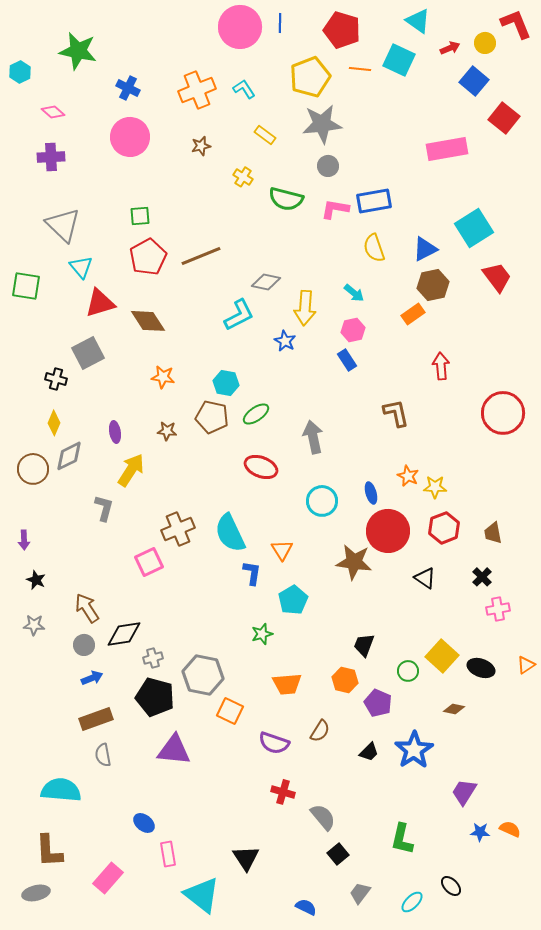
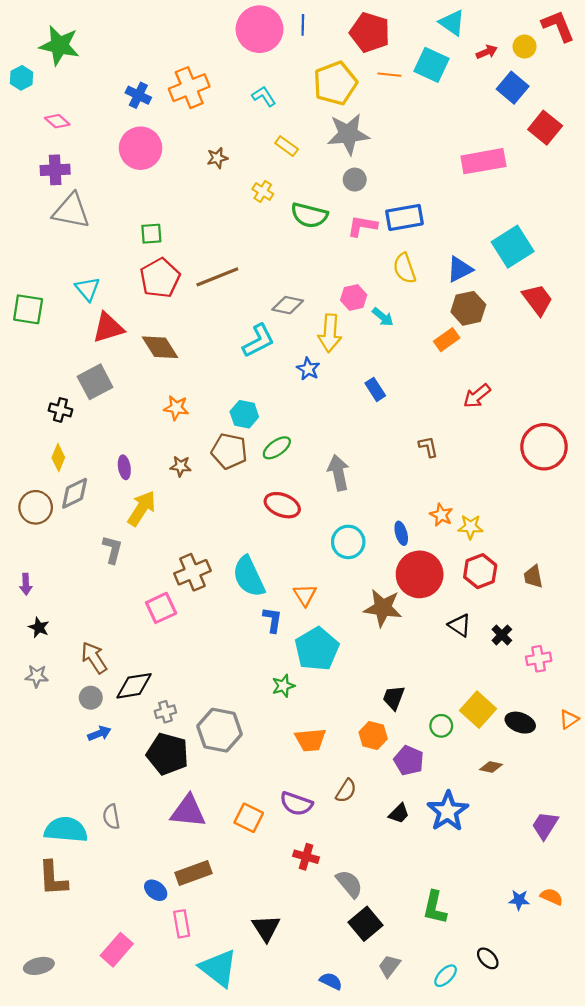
green star: (78, 51) -> (59, 45), moved
orange cross: (197, 90) -> (189, 88), moved
gray triangle: (63, 225) -> (71, 211), moved, turned -33
pink hexagon: (353, 330) -> (354, 297), moved
red arrow: (441, 366) -> (477, 396), turned -124
brown L-shape: (396, 413) -> (428, 447), size x0.7
black cross: (482, 577) -> (502, 635), moved
cyan pentagon: (293, 600) -> (317, 649), size x1.4
orange square: (230, 711) -> (249, 818), moved
brown rectangle: (96, 719) -> (194, 873), moved
cyan semicircle: (61, 790) -> (66, 830), moved
purple trapezoid: (464, 792) -> (545, 825), moved
brown L-shape: (49, 851) -> (53, 878), moved
black square: (338, 854) -> (366, 924), size x1.4

